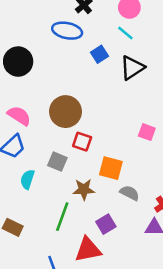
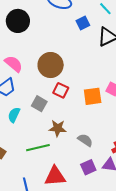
orange square: (111, 168) -> (93, 96), moved, turned -30
gray semicircle: (130, 193) -> (85, 140), moved
green line: (62, 217) -> (38, 148), turned 50
purple square: (106, 224) -> (88, 167), moved

